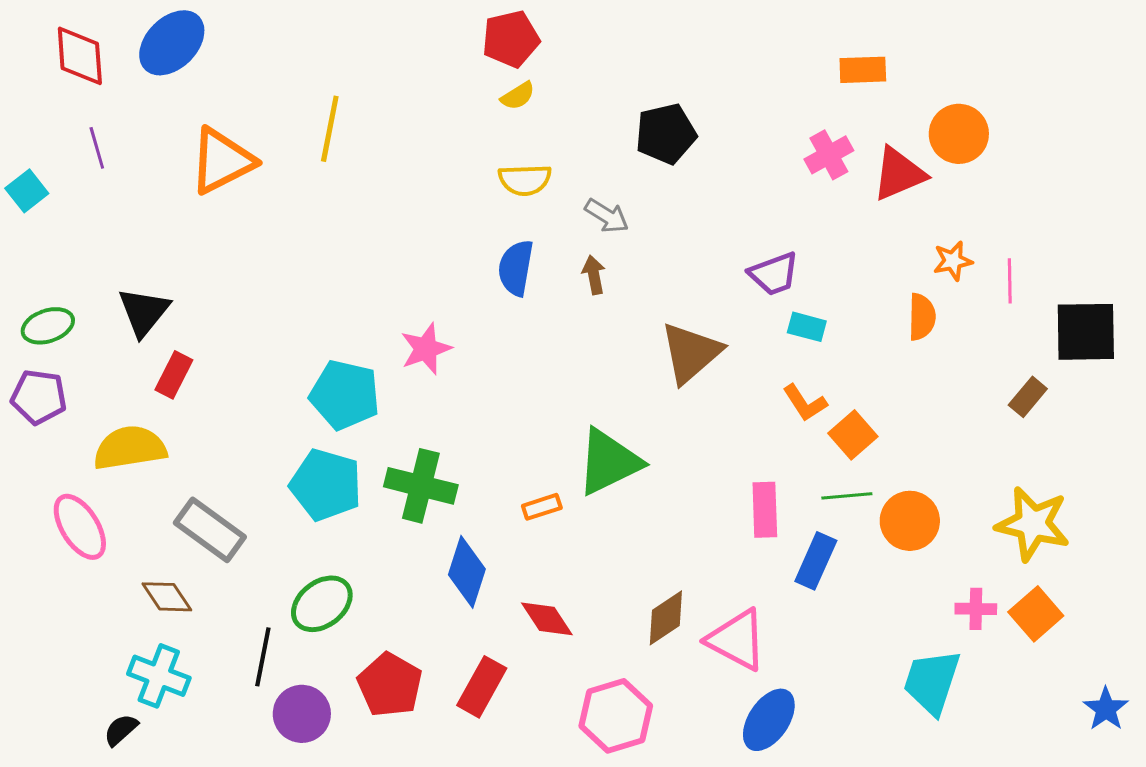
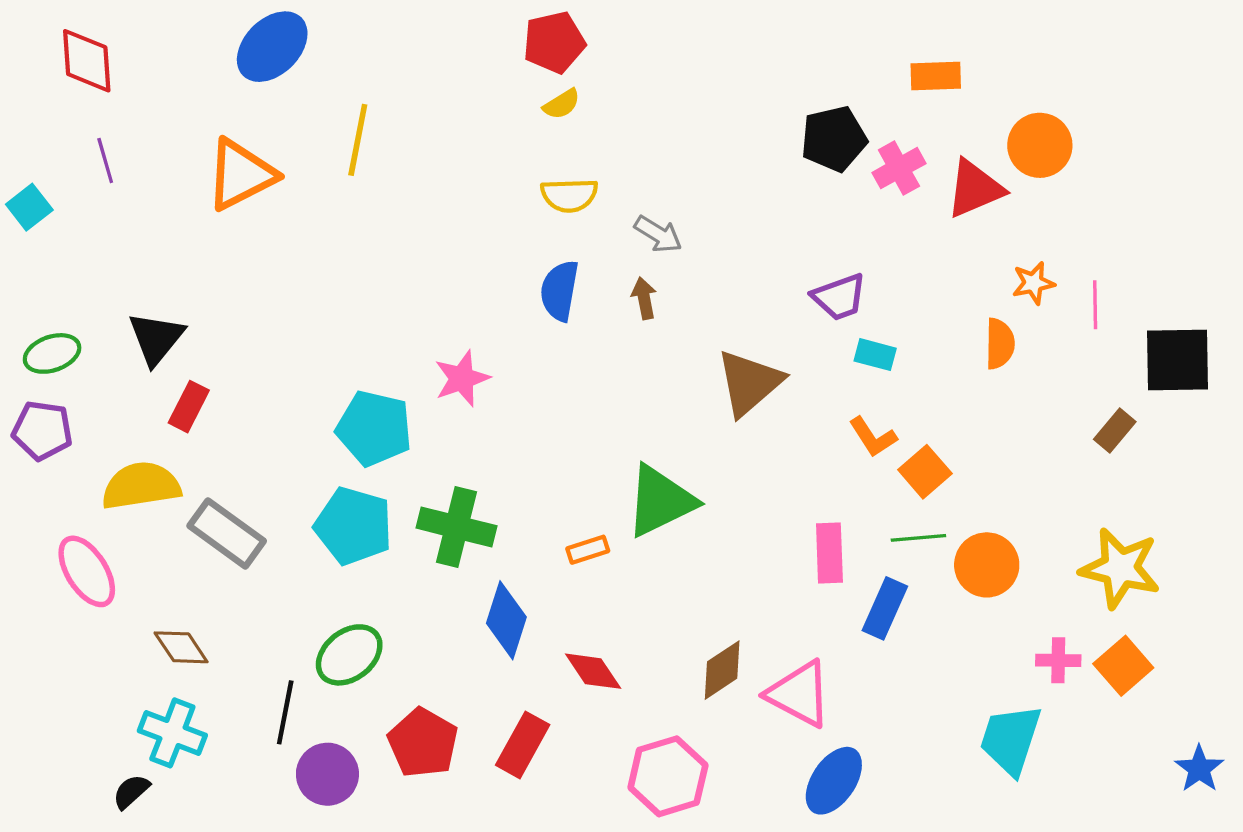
blue ellipse: (172, 43) -> (272, 47), moved
black pentagon: (666, 134) -> (834, 139), moved
gray rectangle: (210, 530) -> (227, 533), moved

